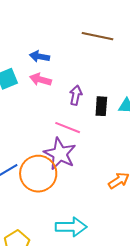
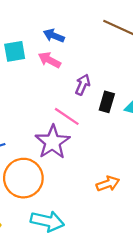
orange circle: (38, 174) -> (23, 178), moved

